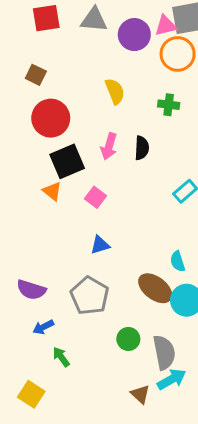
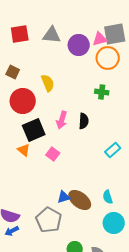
yellow semicircle: (115, 91) -> (48, 83), moved
blue triangle: (100, 245) -> (64, 197), moved
brown ellipse: (155, 288) -> (80, 200), moved
blue arrow: (43, 327) -> (12, 231), moved

